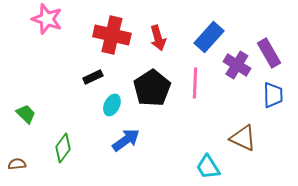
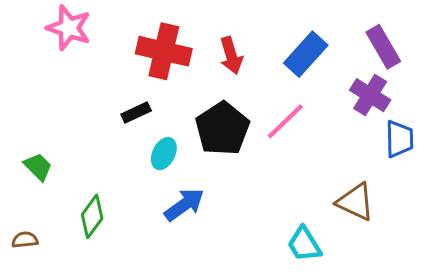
purple rectangle: (269, 53) -> (383, 47), moved
purple cross: (237, 65) -> (370, 95), moved
pink line: (195, 83) -> (285, 121), turned 44

